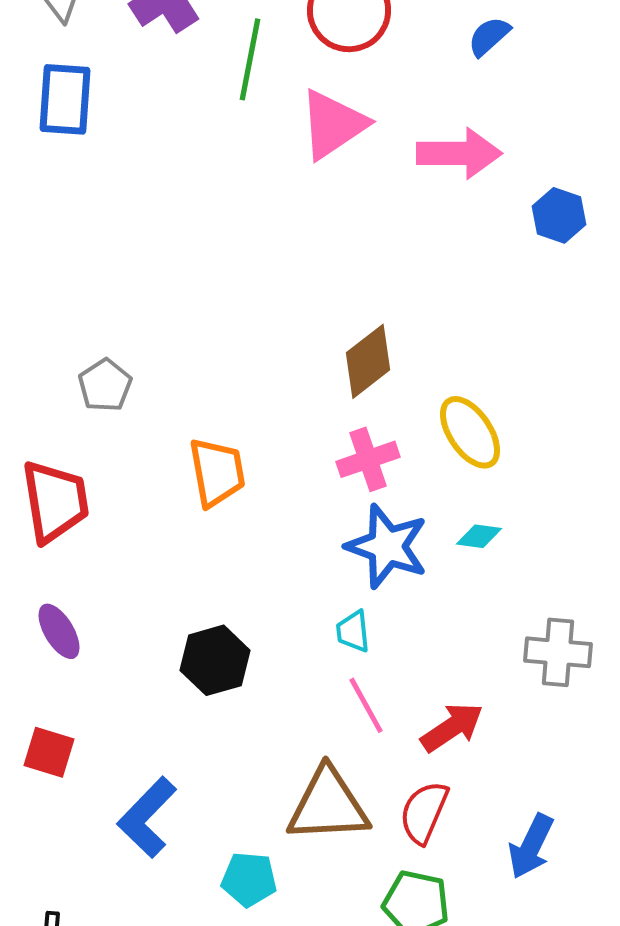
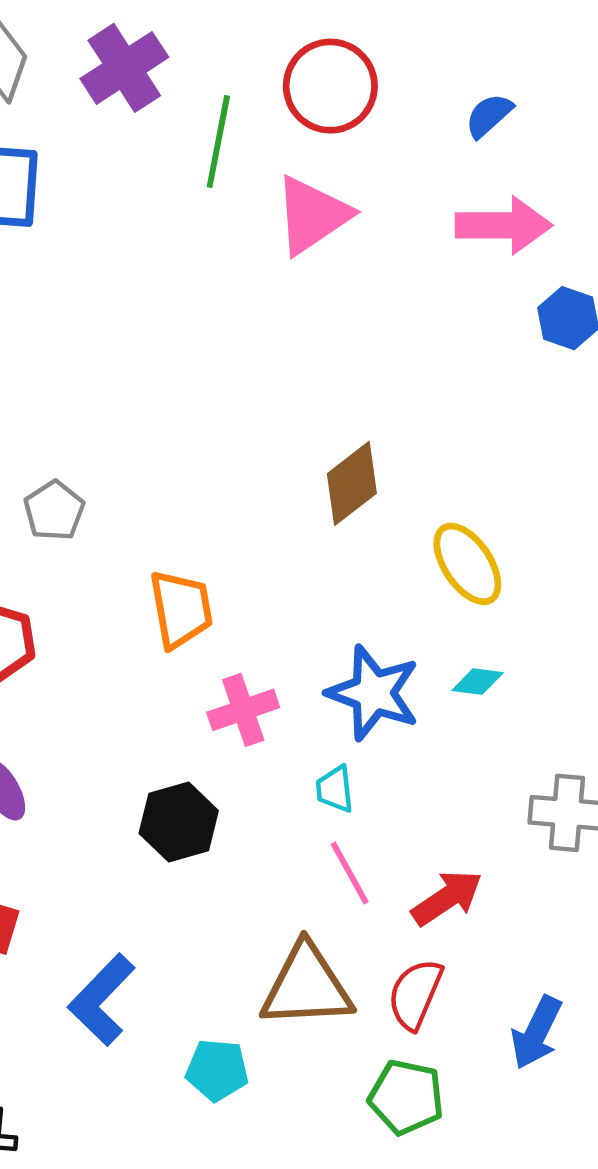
pink arrow: (459, 153) -> (504, 225), moved
pink cross: (368, 459) -> (243, 710), moved

